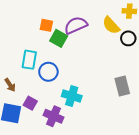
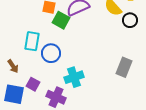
gray rectangle: (122, 86) -> (124, 67), turned 36
cyan cross: (72, 96) -> (74, 77), turned -36

